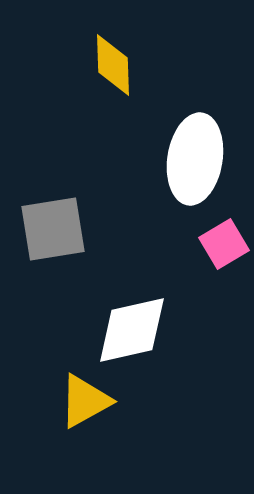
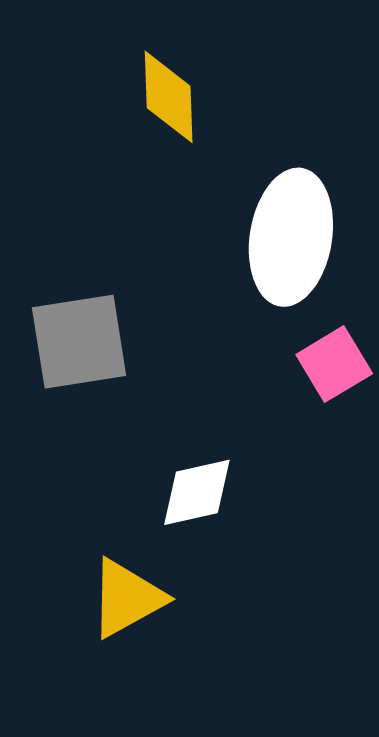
white diamond: (132, 330) -> (197, 492), size x0.7

